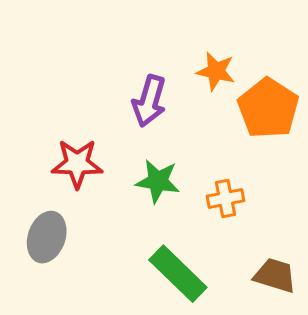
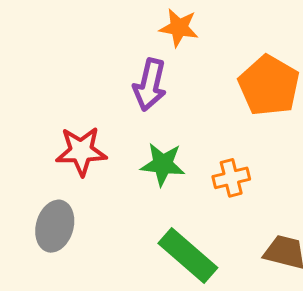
orange star: (216, 71) -> (179, 28), moved

